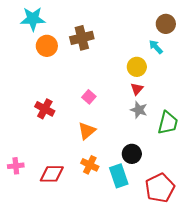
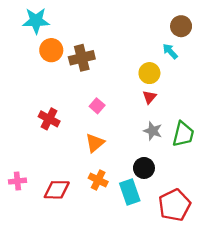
brown cross: (82, 38) -> (82, 58), moved
gray star: (139, 110) -> (153, 131), moved

